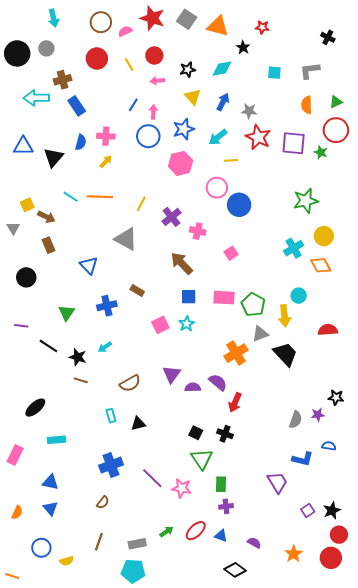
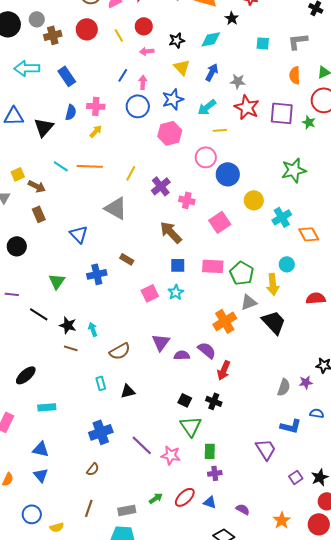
brown cross: (63, 80) -> (53, 35), moved
yellow circle: (324, 236) -> (254, 200), moved
pink square: (231, 253) -> (220, 222), size x1.5
cyan arrow: (105, 347) -> (93, 329), moved, turned 104

